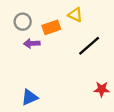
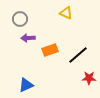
orange rectangle: (51, 27) -> (50, 50), moved
black line: (89, 46) -> (78, 55), moved

